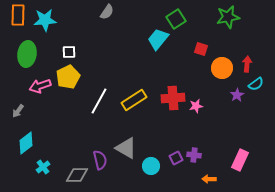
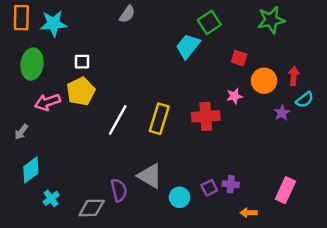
yellow rectangle: (134, 100) -> (159, 119), turned -40
pink star: (196, 106) -> (234, 96), moved

